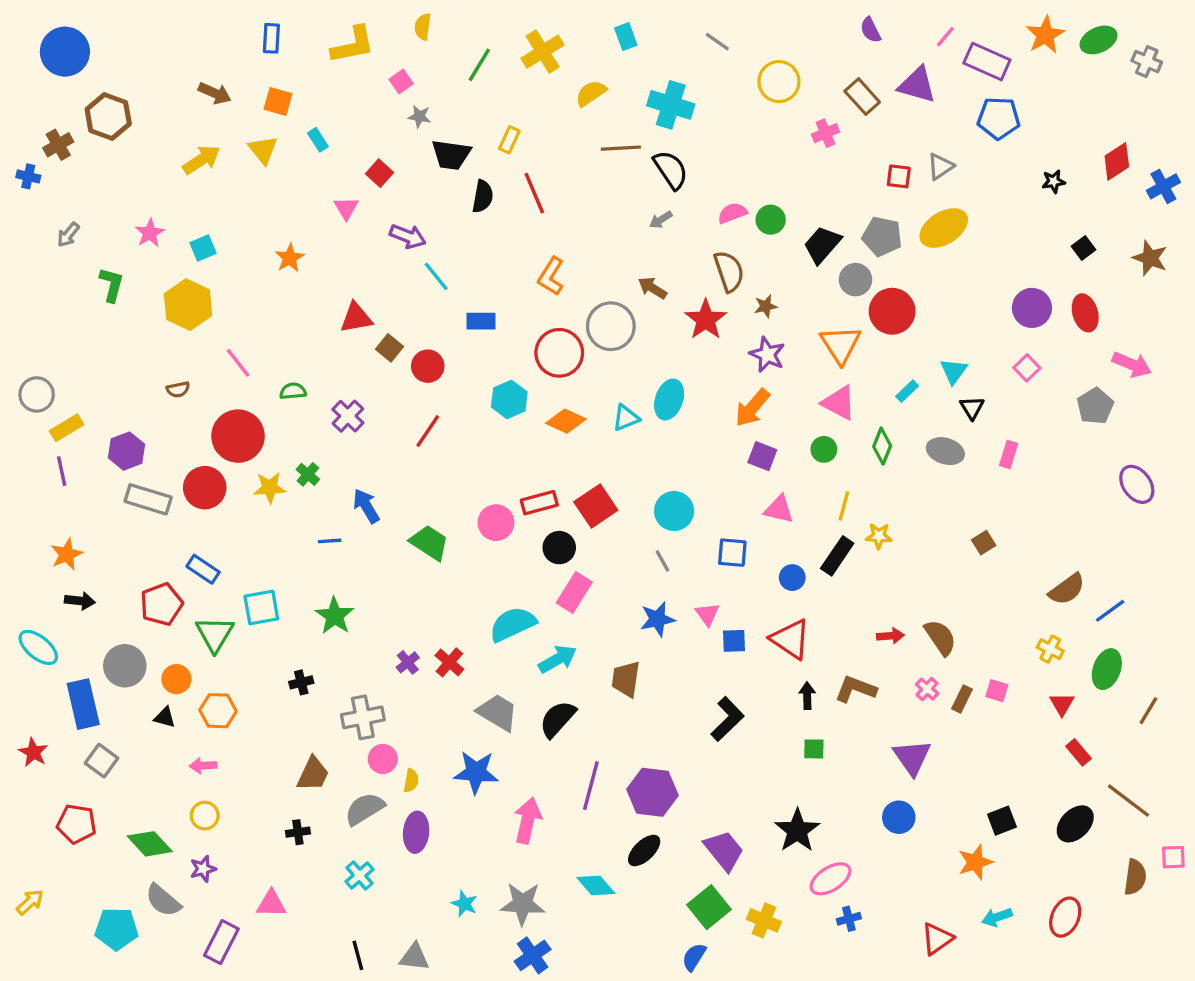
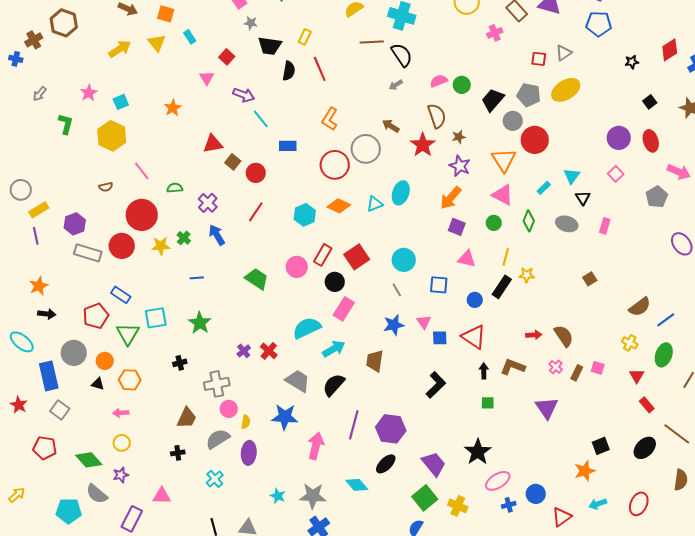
cyan hexagon: (509, 399) -> (305, 215), moved
red rectangle: (539, 503) -> (323, 255), turned -45
blue arrow: (366, 506) -> (217, 235), moved
blue circle: (899, 817) -> (536, 494), moved

